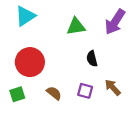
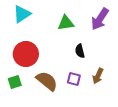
brown arrow: (113, 87) -> (98, 76), turned -112
brown semicircle: (54, 93) -> (47, 81), size x1.6

